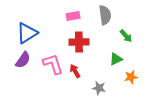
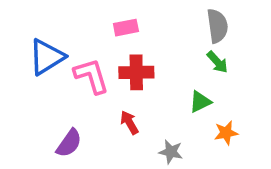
gray semicircle: (105, 15) -> (217, 26), moved
purple semicircle: (23, 60) -> (69, 143), moved
pink L-shape: (53, 64) -> (91, 76), moved

